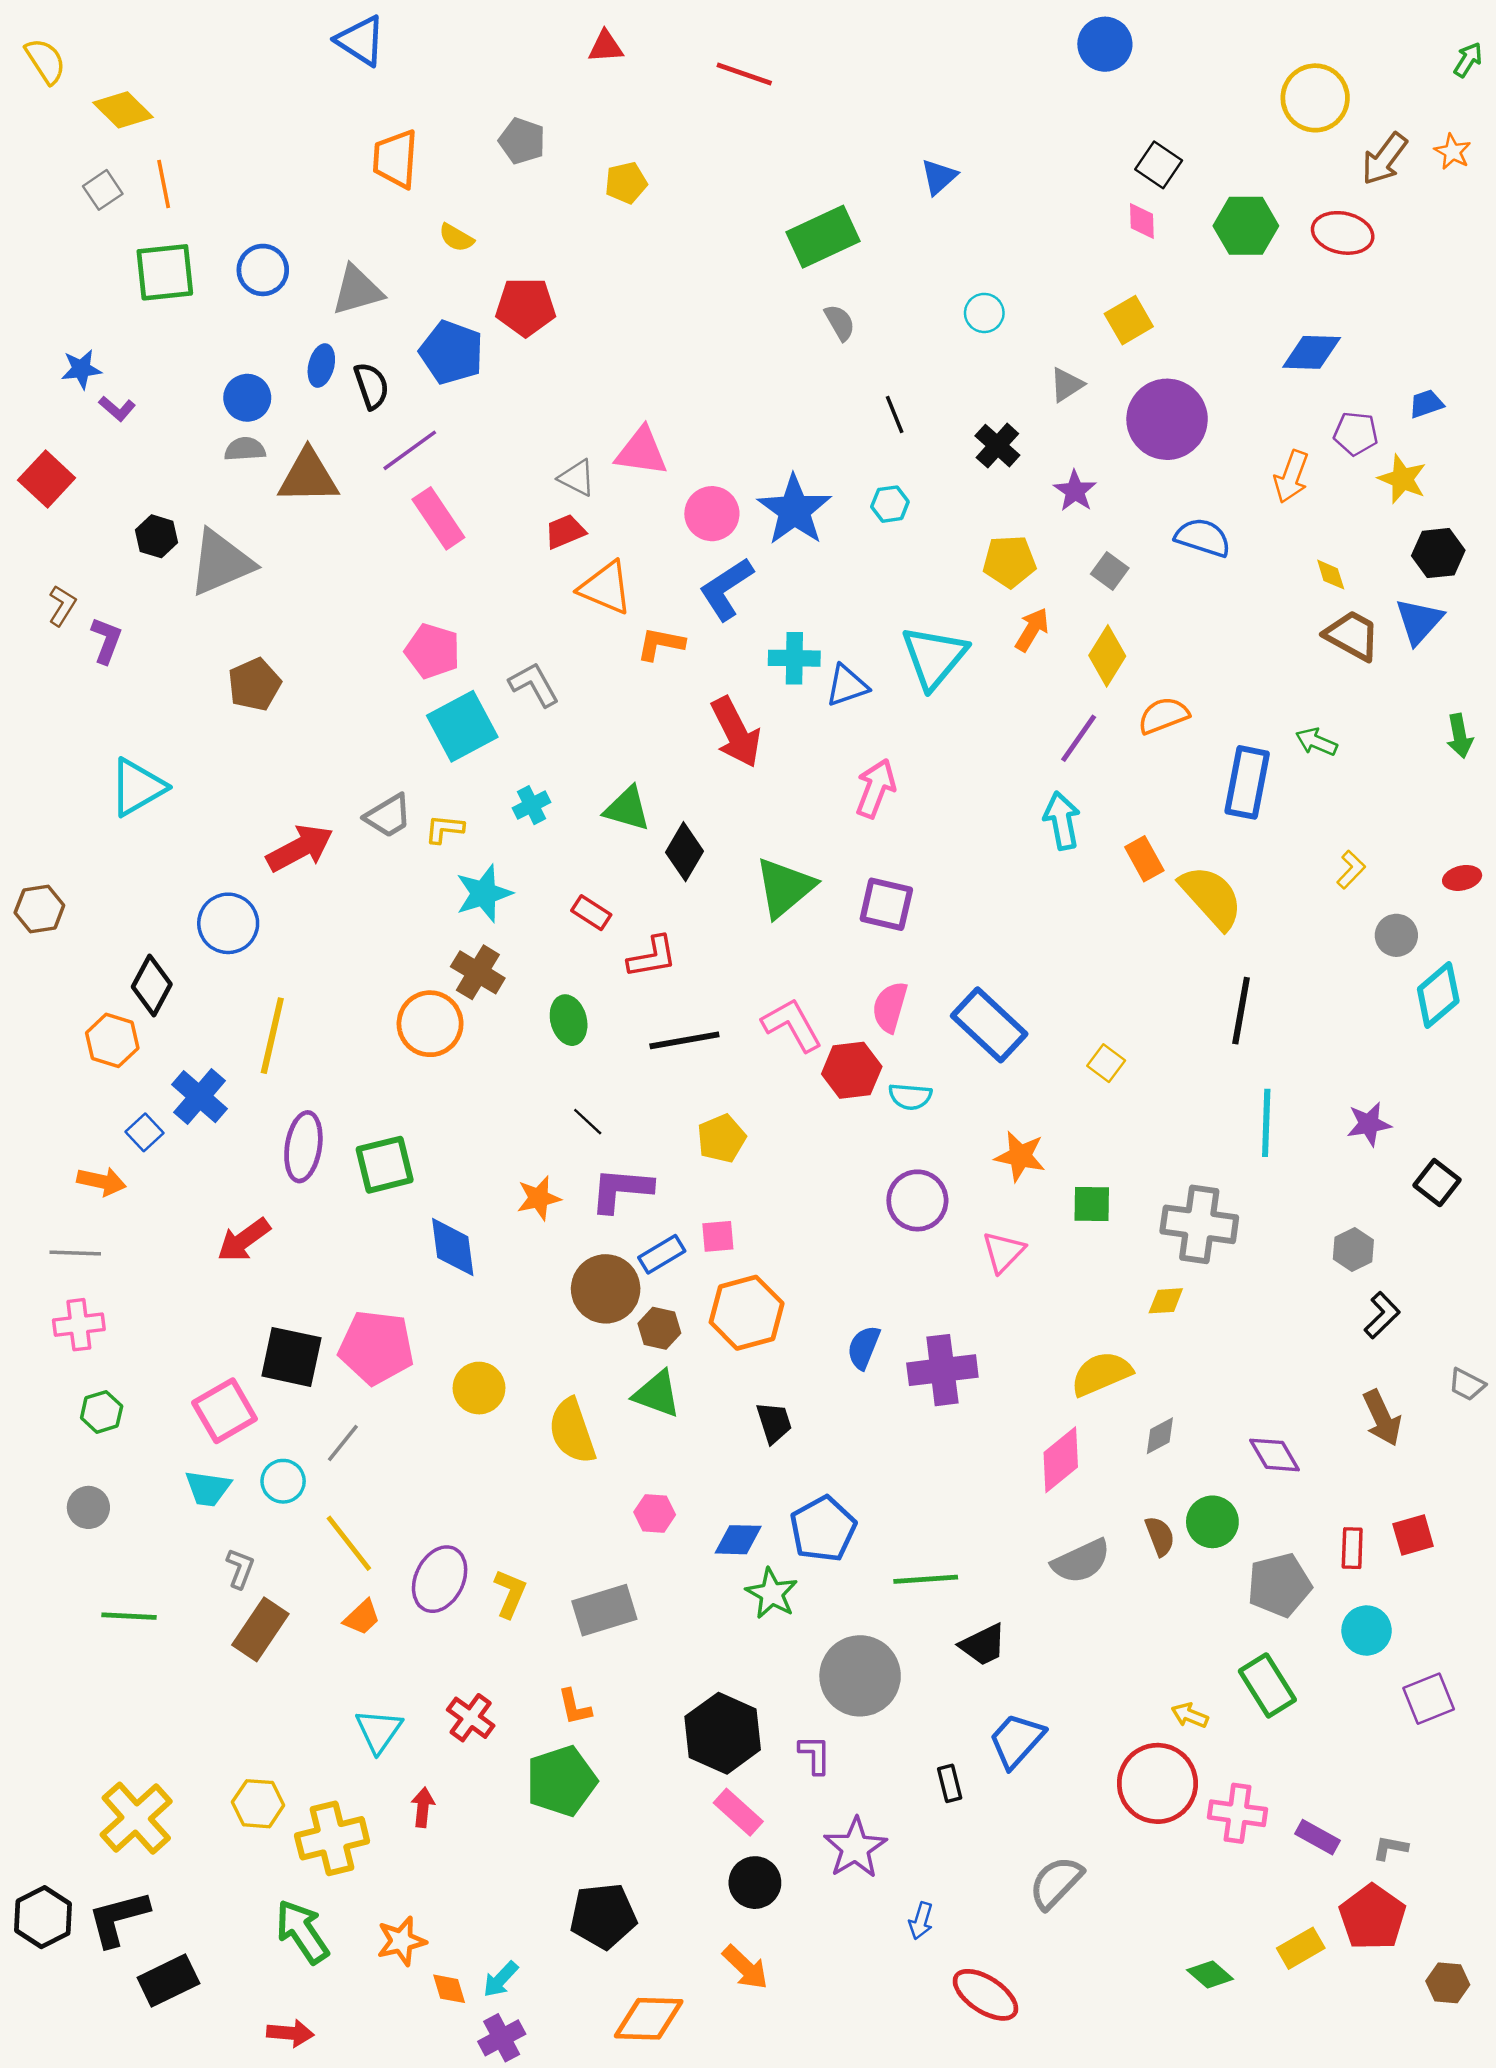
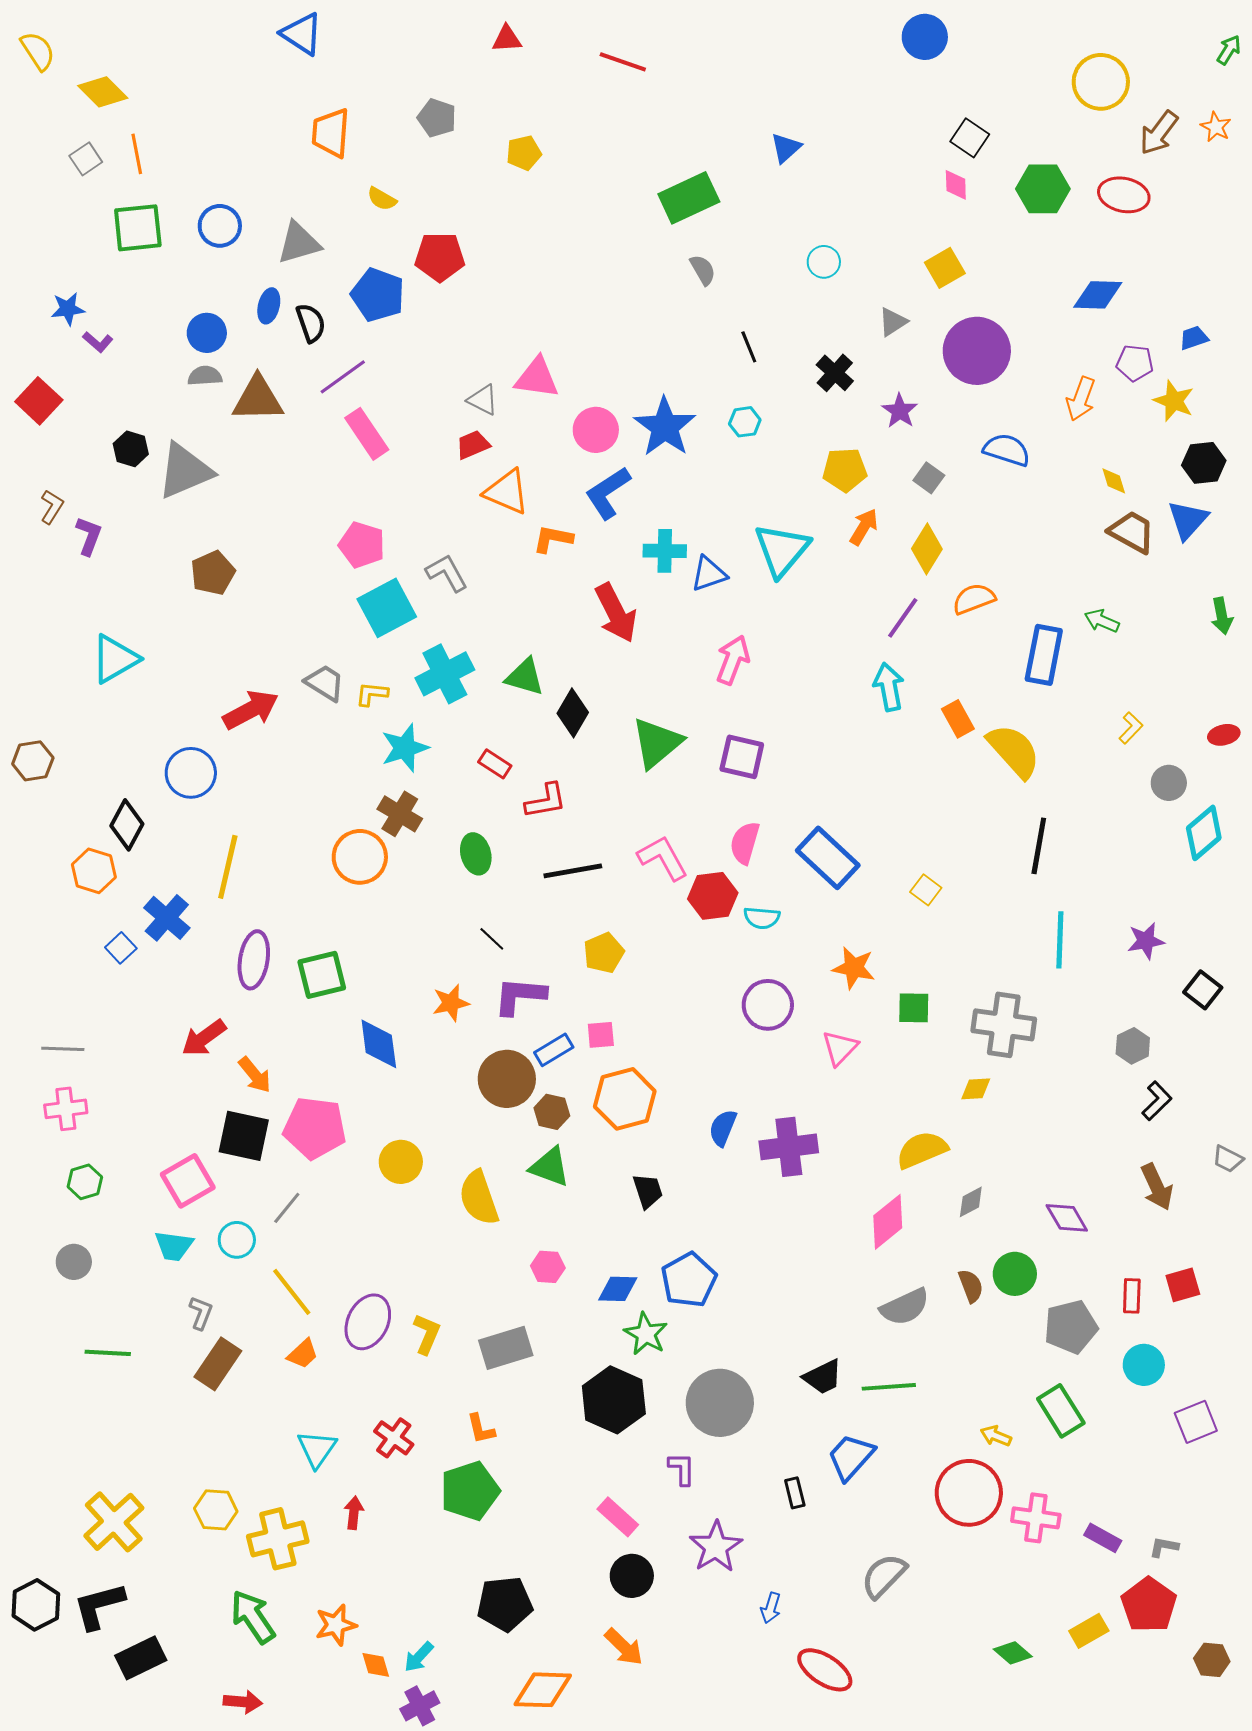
cyan cross: (532, 805) -> (445, 674), size x1.8
gray trapezoid: (388, 816) -> (325, 683), turned -117
orange arrow: (102, 1181) -> (255, 1075), moved, turned 39
green line: (926, 1579) -> (889, 1387), moved
black hexagon: (723, 1733) -> (614, 1400), moved

